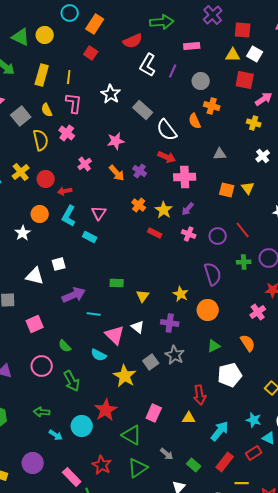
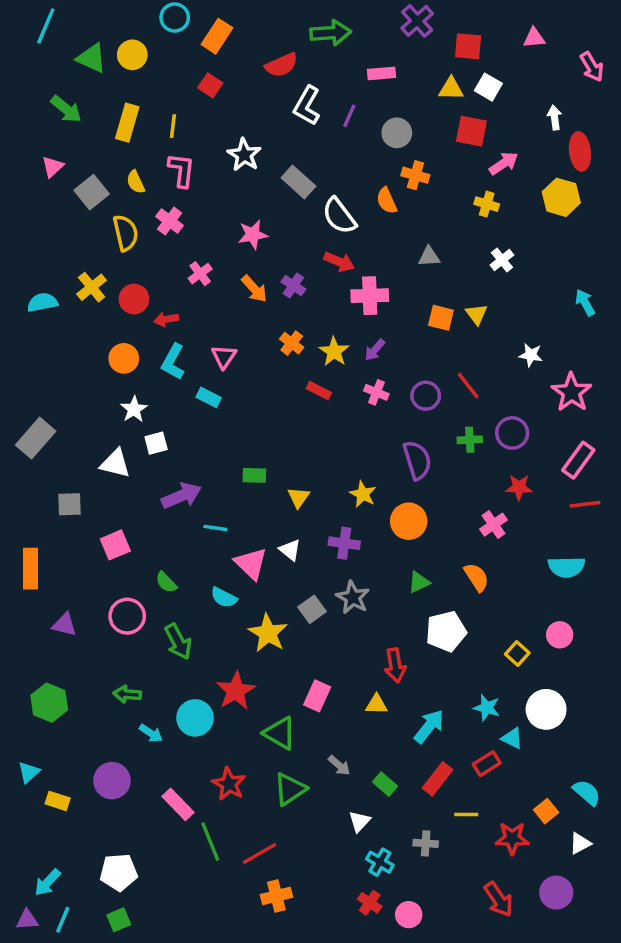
white star: (23, 233) -> (134, 409), moved

